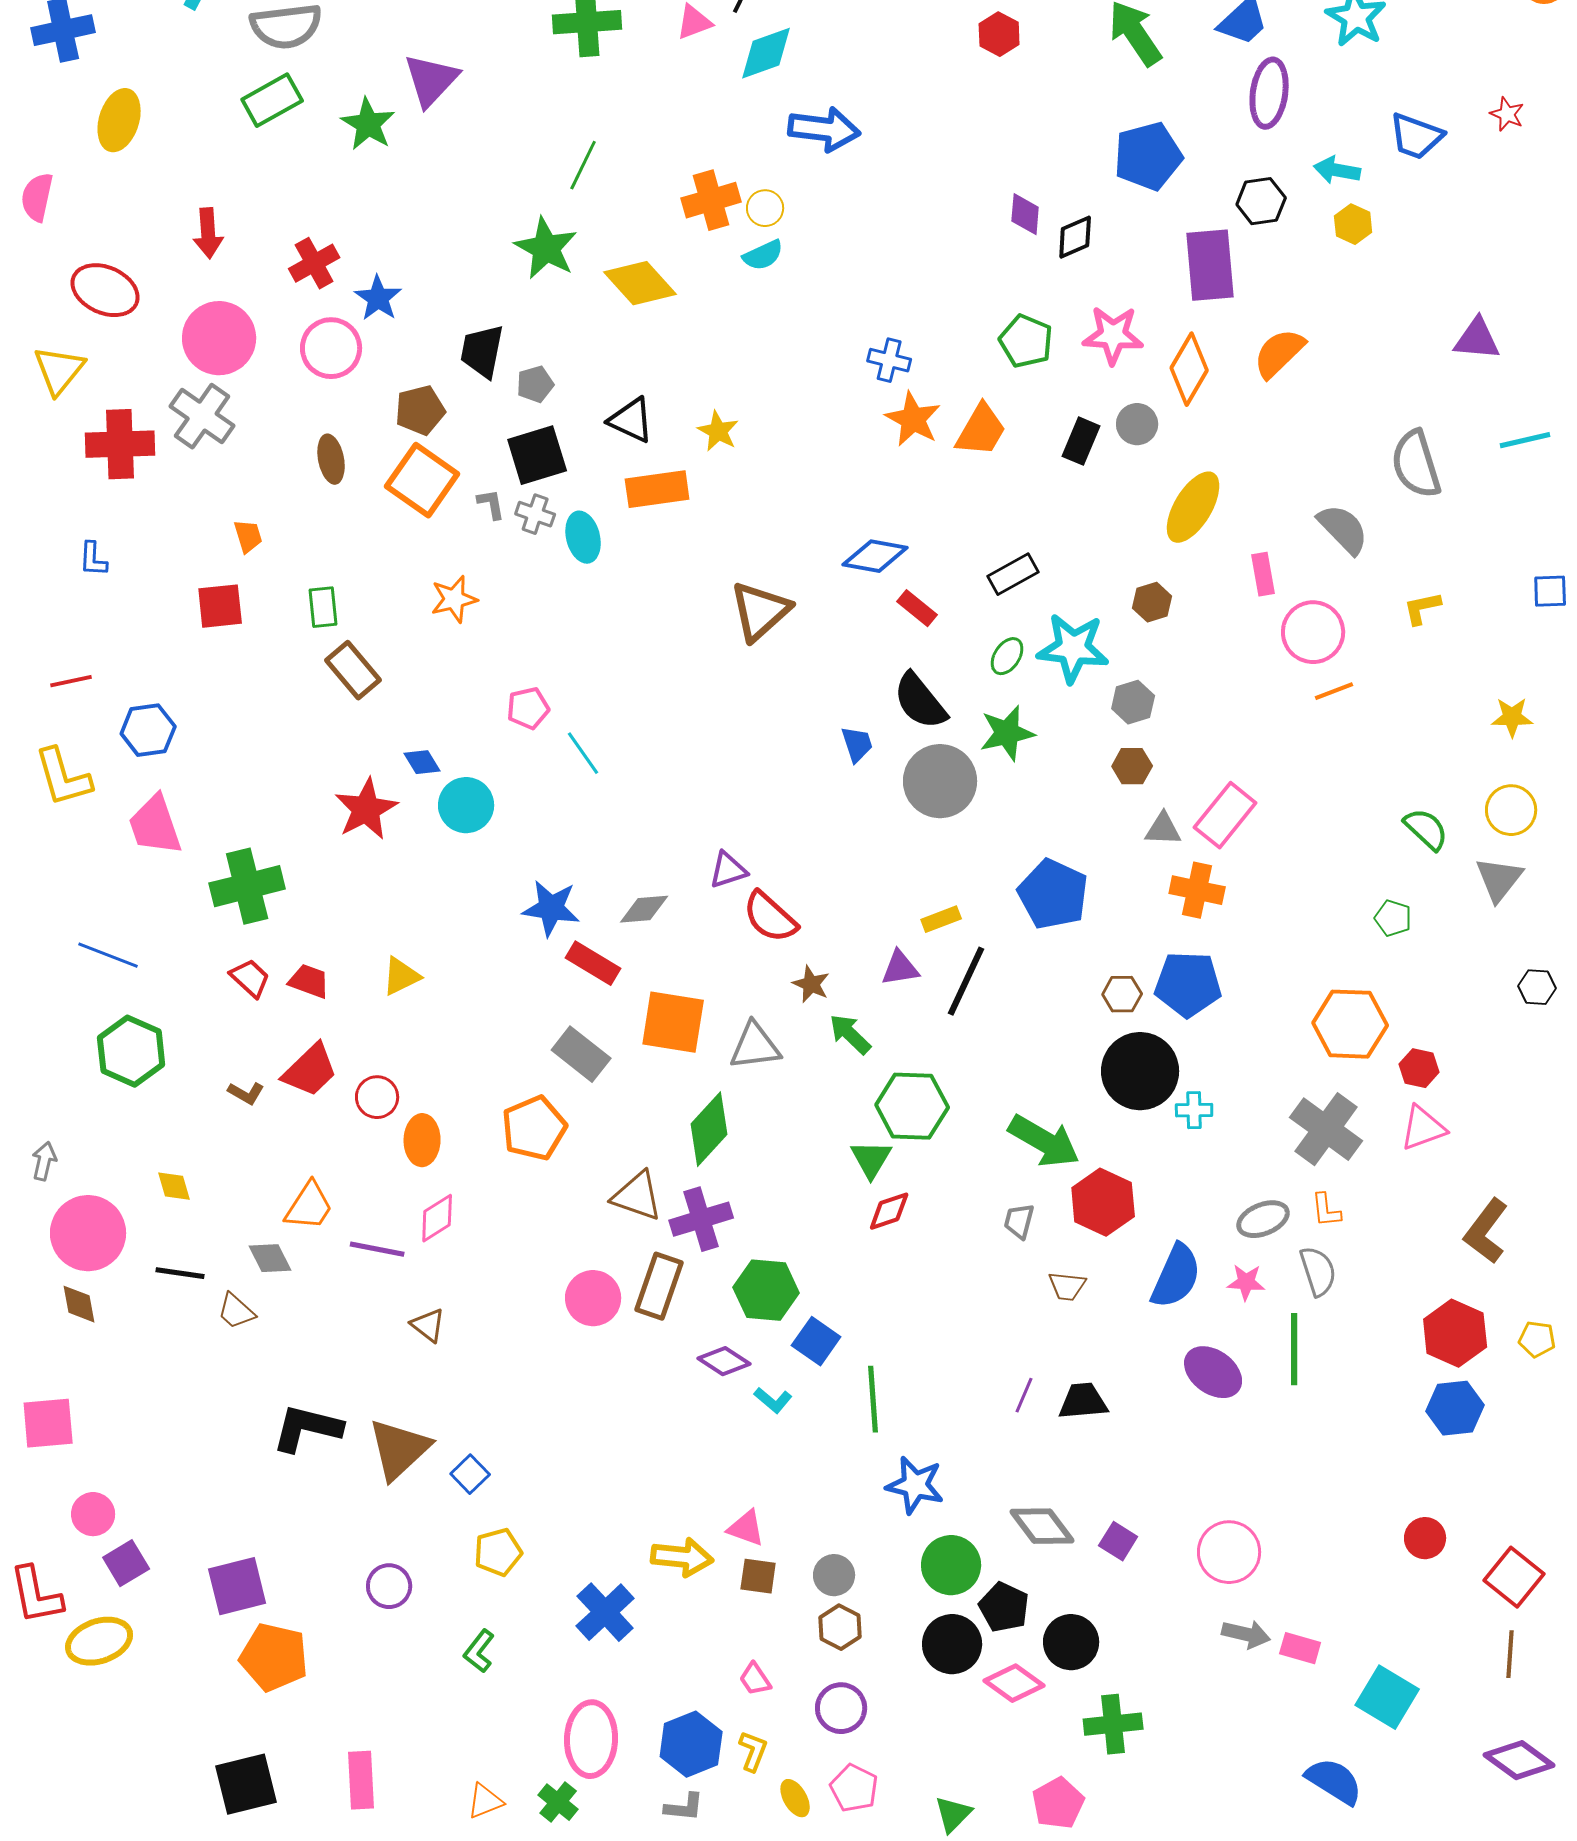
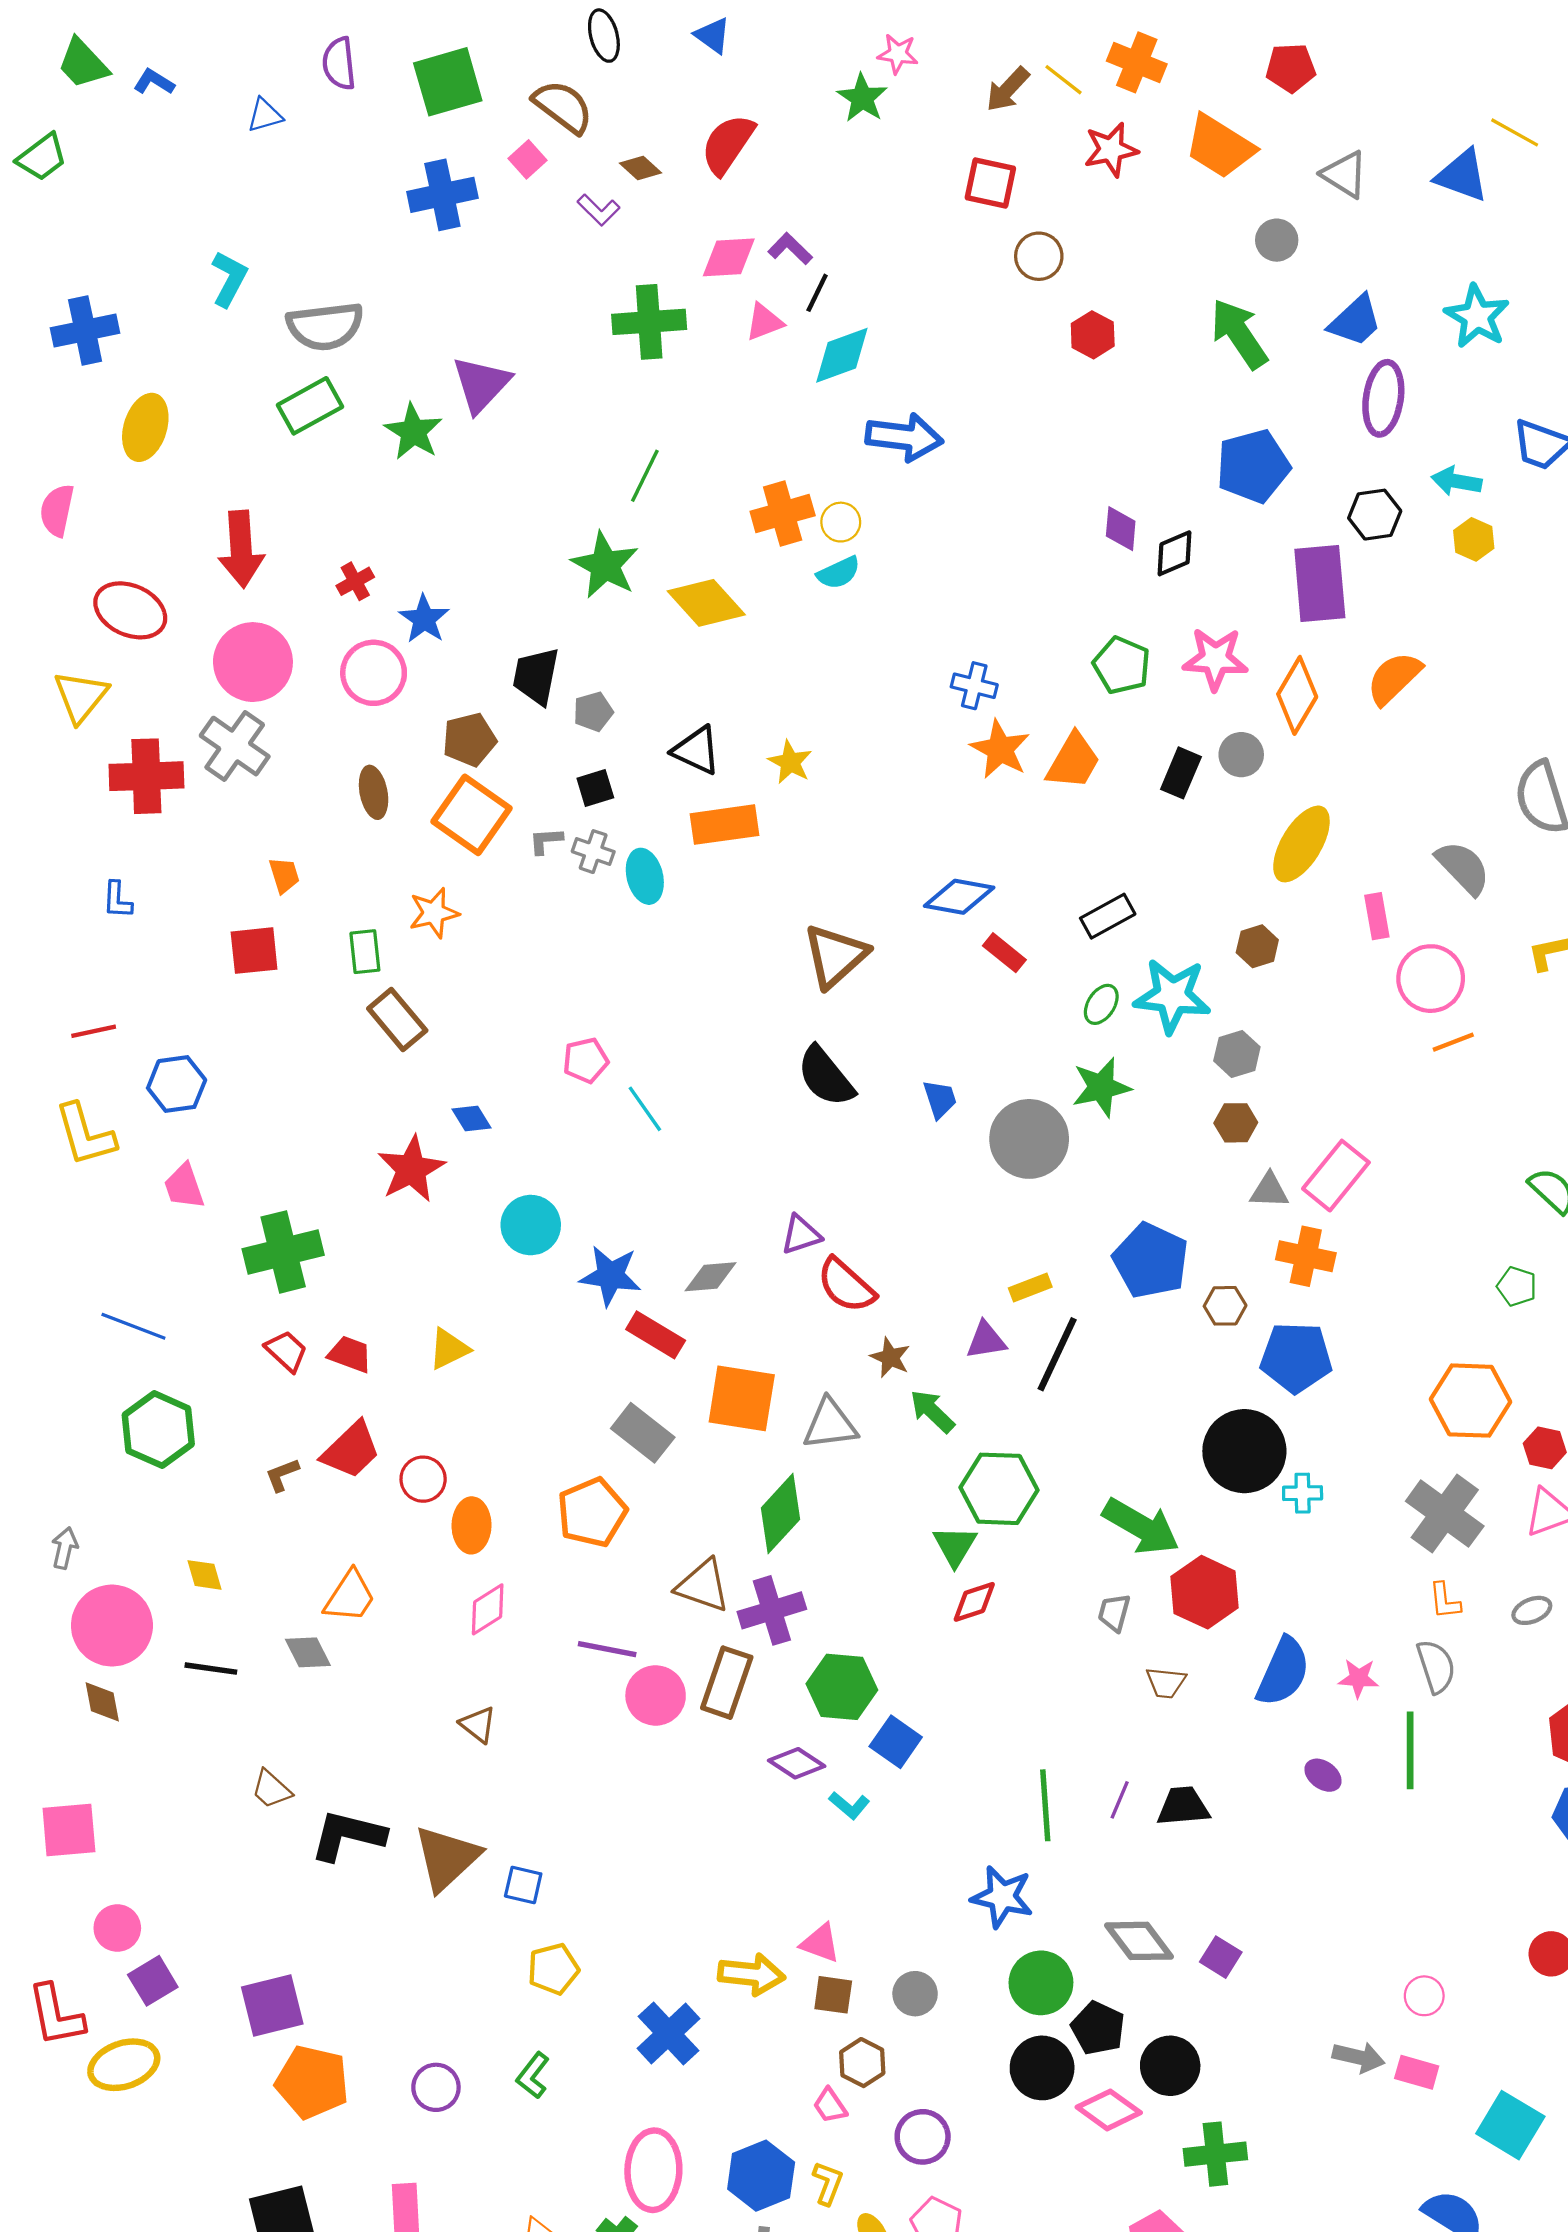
red arrow: (208, 233) -> (241, 549), size x1.4
red cross: (314, 263) -> (355, 581), size x0.7
black square: (537, 455) -> (595, 788), size x0.6
gray L-shape: (491, 504) -> (546, 841), turned -84
orange star: (454, 599) -> (434, 913), moved
black semicircle: (920, 701) -> (826, 1077), moved
cyan circle: (466, 805) -> (531, 1225), moved
pink trapezoid: (155, 825) -> (184, 1186), size x0.7
brown hexagon: (1122, 994) -> (1225, 1306), moved
brown L-shape: (246, 1093) -> (282, 1475), turned 129
gray ellipse: (1263, 1219) -> (1532, 1610), moved, size x0.7
purple line: (377, 1249) -> (607, 1649), moved
brown trapezoid: (236, 1311) -> (271, 1789), moved
purple ellipse: (1213, 1372) -> (1323, 1775), size x0.6
green line: (873, 1399) -> (1045, 1805), moved
blue square: (470, 1474) -> (523, 1885), turned -33
pink circle: (1229, 1552) -> (1424, 1996), moved, size x0.6
purple circle: (389, 1586) -> (436, 2087), moved
brown hexagon: (840, 1627) -> (862, 2063), moved

